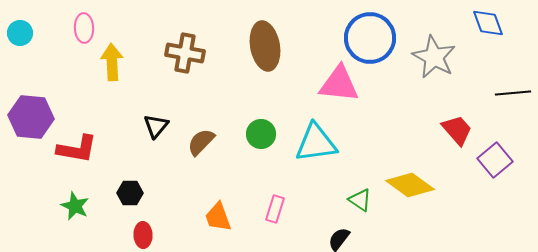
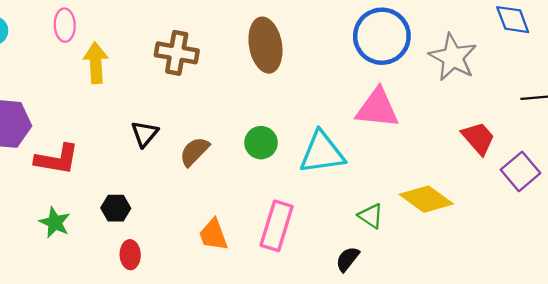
pink triangle: (339, 84) -> (377, 108), moved
pink rectangle: (275, 209) -> (277, 226), size x1.6

